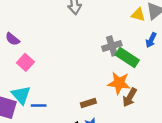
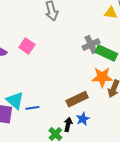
pink square: (25, 62) -> (27, 46), moved
brown rectangle: (88, 103) -> (77, 99), size x1.5

